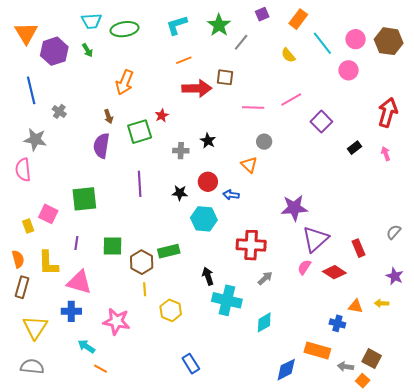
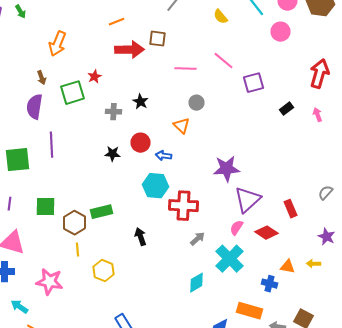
pink line: (291, 99) -> (224, 61), turned 70
purple square: (321, 122) -> (254, 83), turned 30
purple line: (140, 184) -> (52, 145), moved
cyan hexagon: (204, 219) -> (156, 186), moved
cyan cross: (227, 300) -> (230, 259), moved, turned 32

